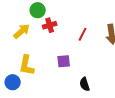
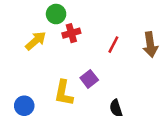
purple square: (64, 61) -> (89, 79), turned -32
yellow L-shape: (27, 65) -> (64, 93), moved

